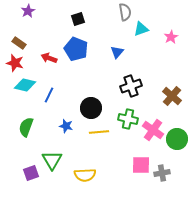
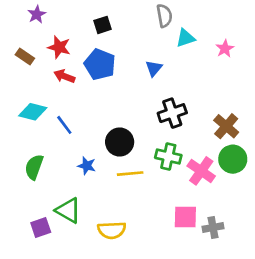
red star: (15, 63) -> (59, 47), moved
blue line: (49, 95) -> (64, 125), turned -63
green circle: (177, 139) -> (233, 159), moved
green triangle: (52, 160) -> (68, 210), turned -30

